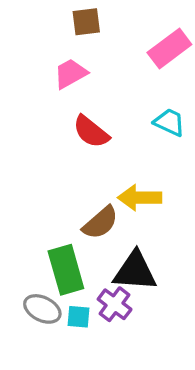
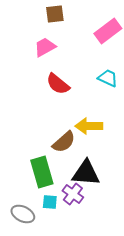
gray ellipse: (42, 309) -> (23, 214), moved

